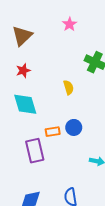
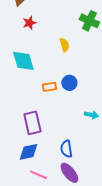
red star: (23, 71) -> (29, 23), moved
purple rectangle: (35, 151) -> (32, 123), moved

